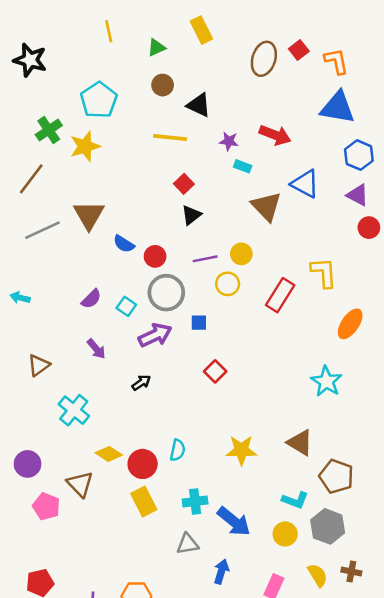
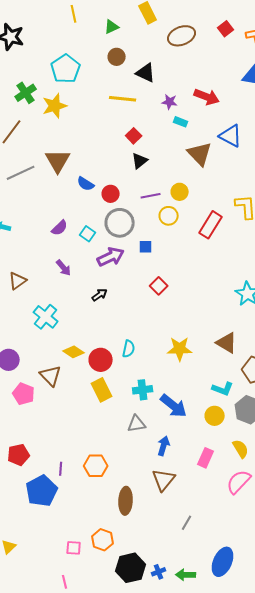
brown ellipse: (264, 59) -> (182, 36), moved, turned 52

